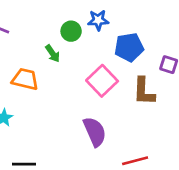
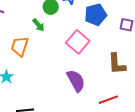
orange trapezoid: (25, 79) -> (20, 46), turned -80
brown L-shape: (144, 91) -> (117, 64), moved

